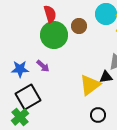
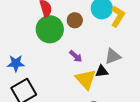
purple arrow: (43, 66) -> (76, 56), moved
yellow triangle: (90, 85) -> (86, 79), turned -35

